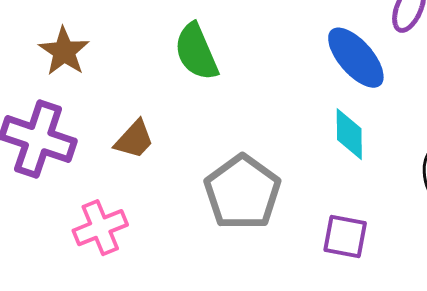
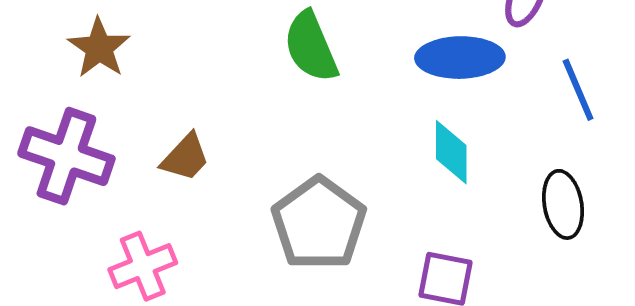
green semicircle: (196, 52) -> (311, 47), moved
blue ellipse: (356, 58) -> (460, 58), turned -50

